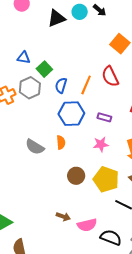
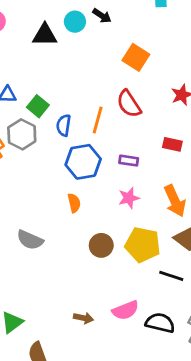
black triangle: (56, 18) -> (45, 35), turned 30
gray semicircle: (35, 147) -> (30, 240), moved
brown arrow: (63, 217) -> (83, 318), moved

